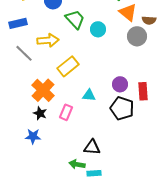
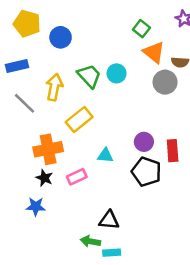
green trapezoid: (75, 19) -> (89, 76), moved
yellow arrow: (48, 40) -> (54, 87), turned -75
orange cross: (43, 90) -> (48, 149), turned 35
pink rectangle: (66, 112) -> (77, 177), turned 42

